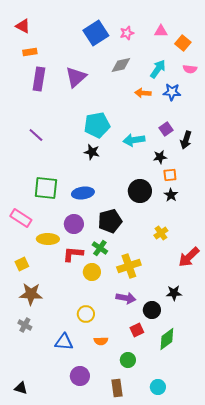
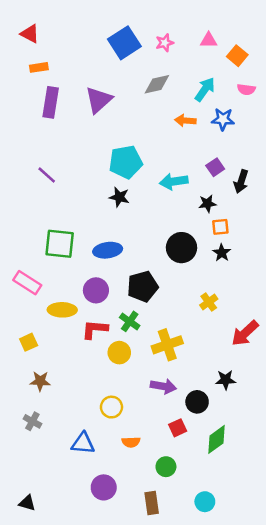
brown star: (31, 294) -> (40, 381), size x0.7

